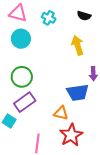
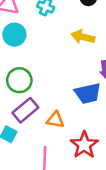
yellow arrow: (78, 45) -> (83, 37), turned -54
orange triangle: (61, 113) -> (55, 120), moved

